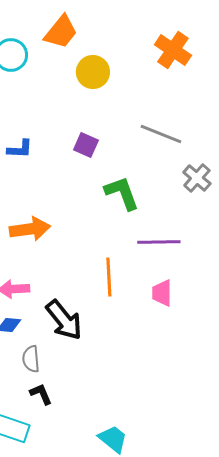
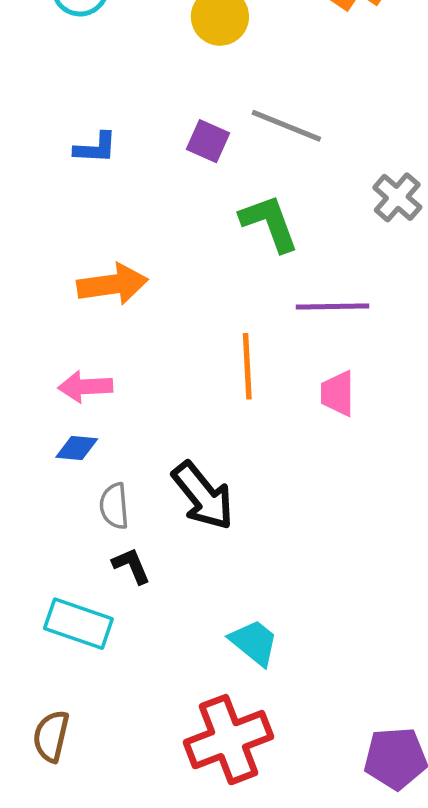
gray line: (161, 134) -> (286, 126), moved
black arrow: (64, 320) -> (203, 496), moved

